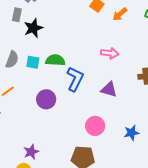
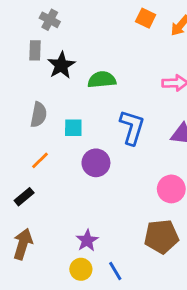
green semicircle: (55, 60) -> (102, 80), moved
cyan square: (33, 62) -> (73, 128), moved

